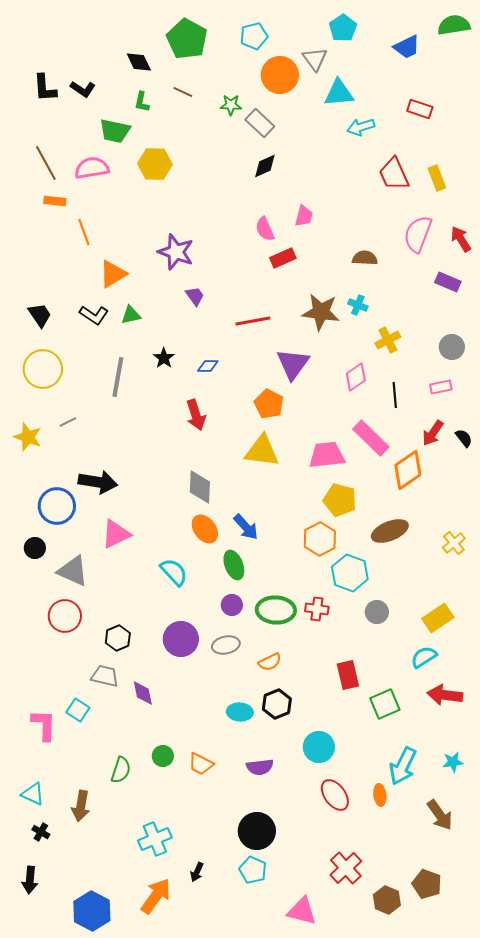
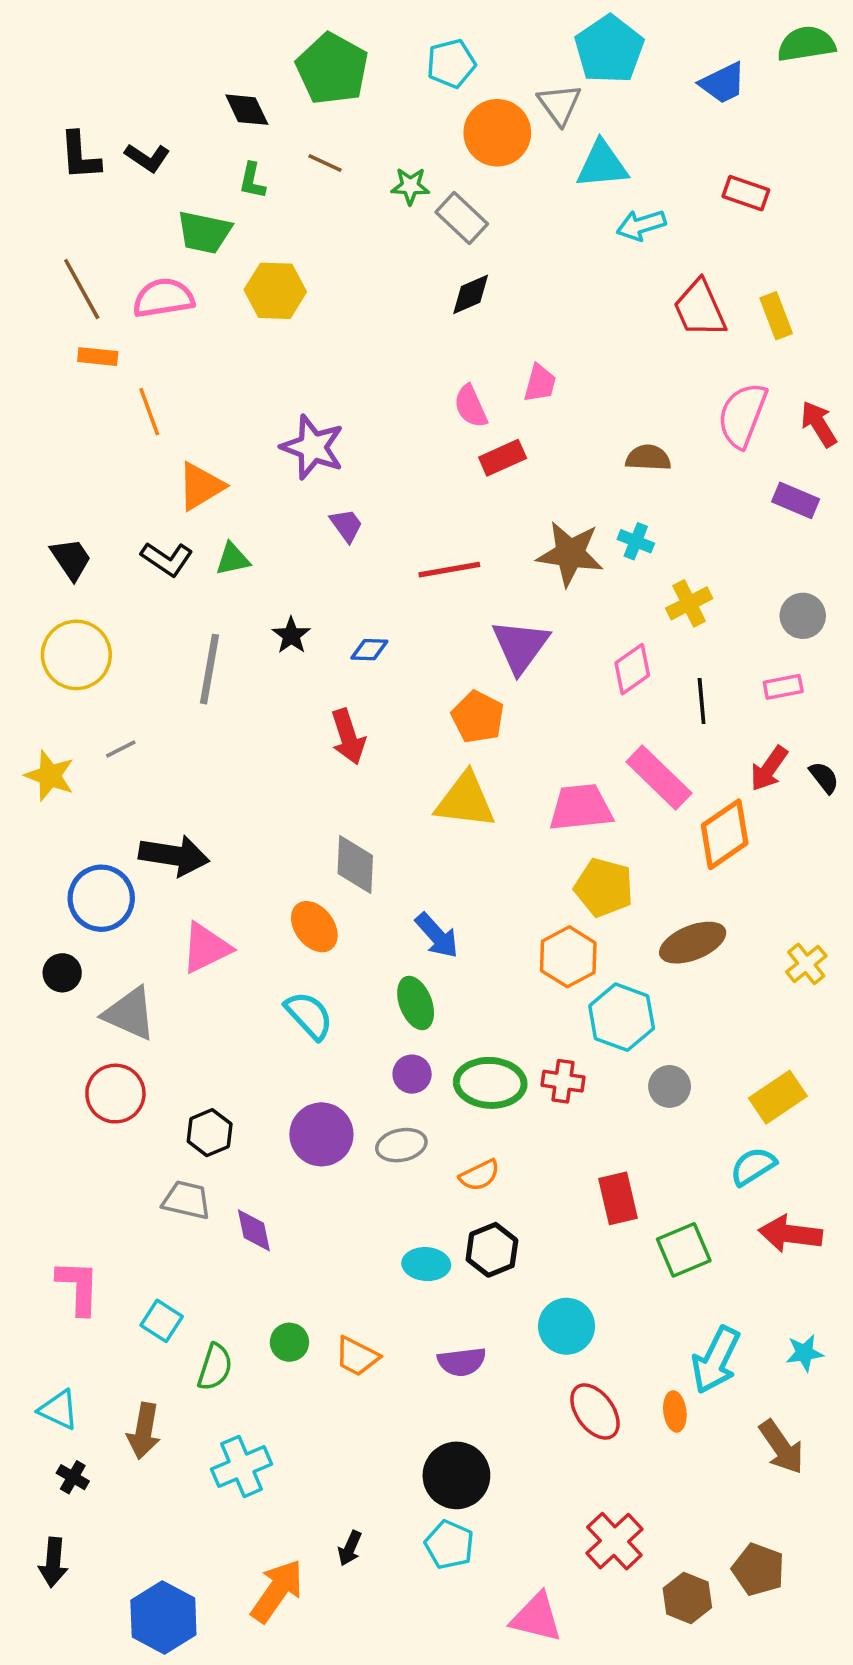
cyan pentagon: (343, 28) -> (609, 49), size x1.4
orange ellipse: (205, 529) -> (314, 927), moved
cyan square: (78, 710) -> (162, 1321), moved
cyan cross: (155, 839) -> (242, 1467), moved

